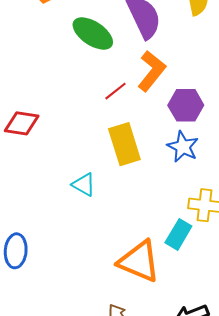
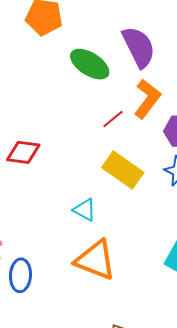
yellow rectangle: (124, 144) -> (123, 170), turned -36
orange triangle: (139, 261) -> (95, 260), moved

